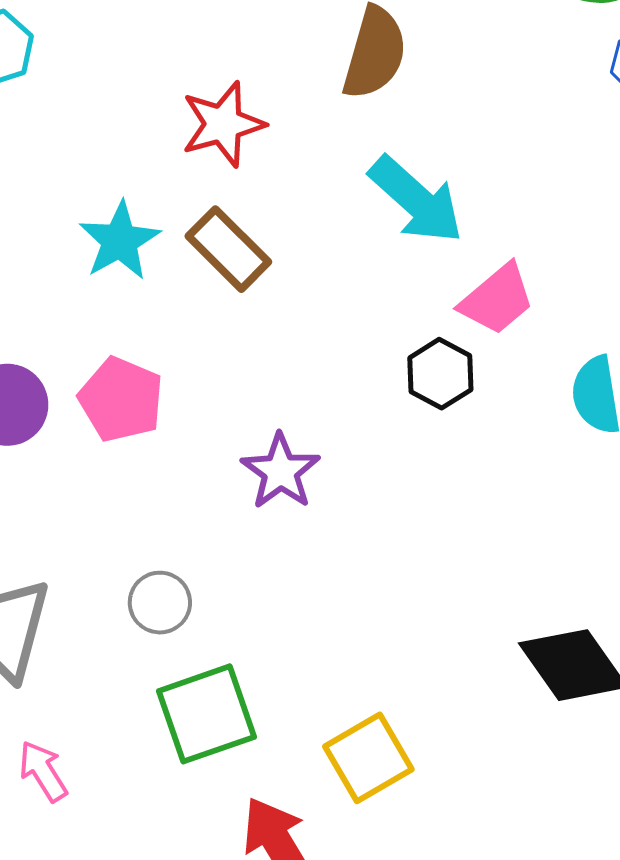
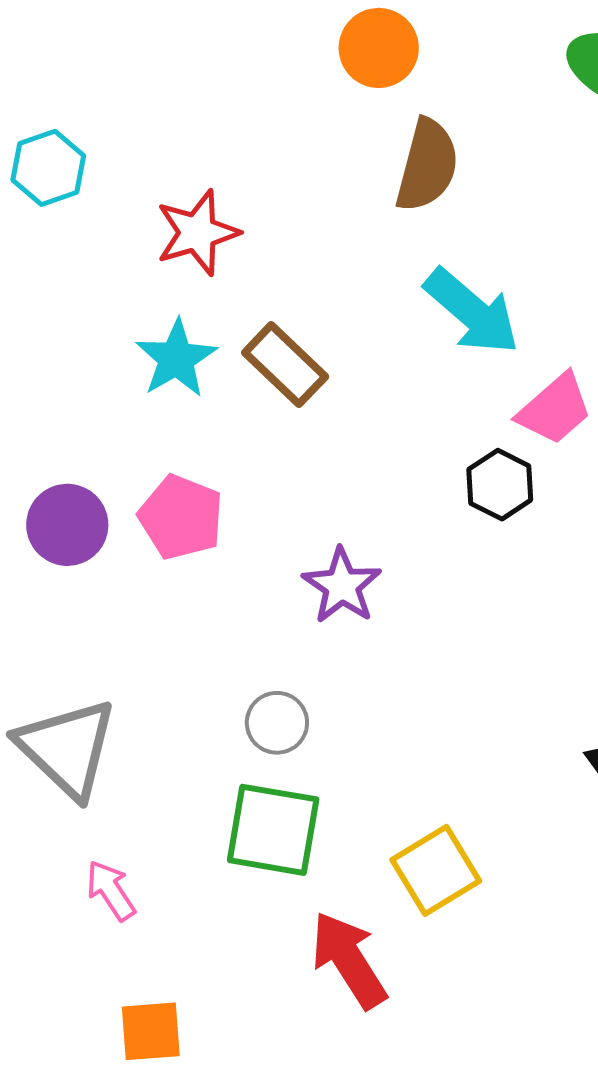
red star: (223, 124) -> (197, 233), moved
gray circle: (160, 603) -> (277, 723), moved
green square: (207, 714) -> (273, 830), turned 30

